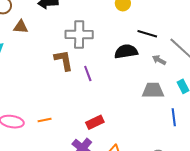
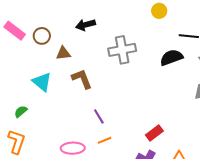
brown L-shape: (64, 60) -> (82, 79), moved
purple line: (88, 73) -> (99, 116), moved

